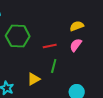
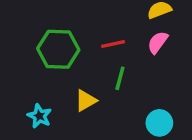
green hexagon: (18, 36) -> (58, 49), moved

